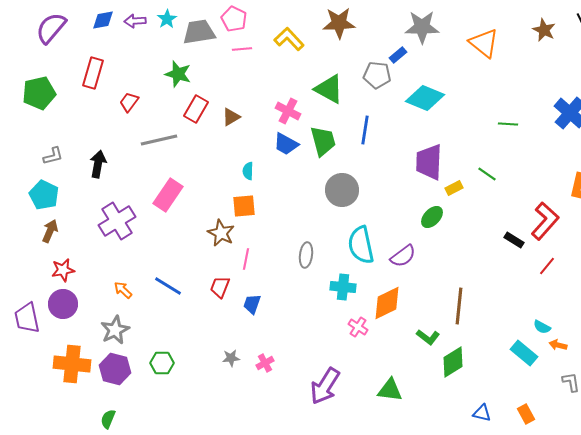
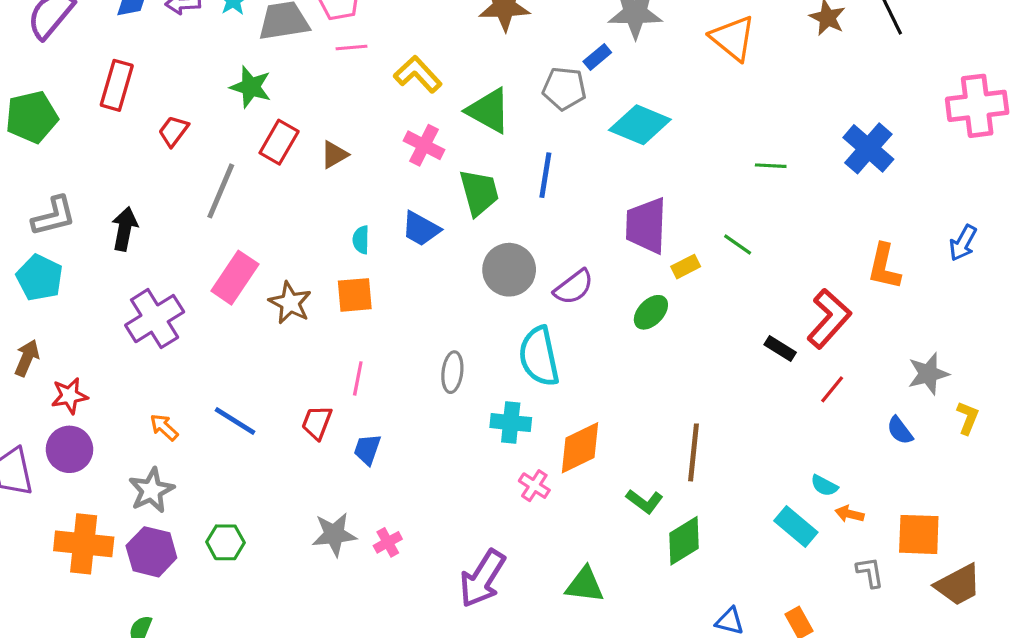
yellow L-shape: (289, 39) -> (418, 74), moved
gray line: (159, 140) -> (221, 191), turned -54
blue trapezoid: (286, 144) -> (421, 229), moved
gray L-shape: (53, 156) -> (54, 216), size x1.4
brown arrow: (50, 231) -> (27, 358), moved
brown star: (221, 233) -> (290, 303), moved
purple semicircle: (403, 256) -> (574, 287), moved
gray star: (231, 358) -> (334, 534), size x1.6

